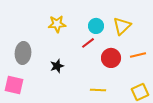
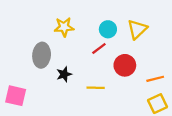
gray ellipse: (23, 53) -> (42, 55), moved
orange line: (138, 55) -> (155, 79), moved
yellow line: (98, 90) -> (96, 88), moved

